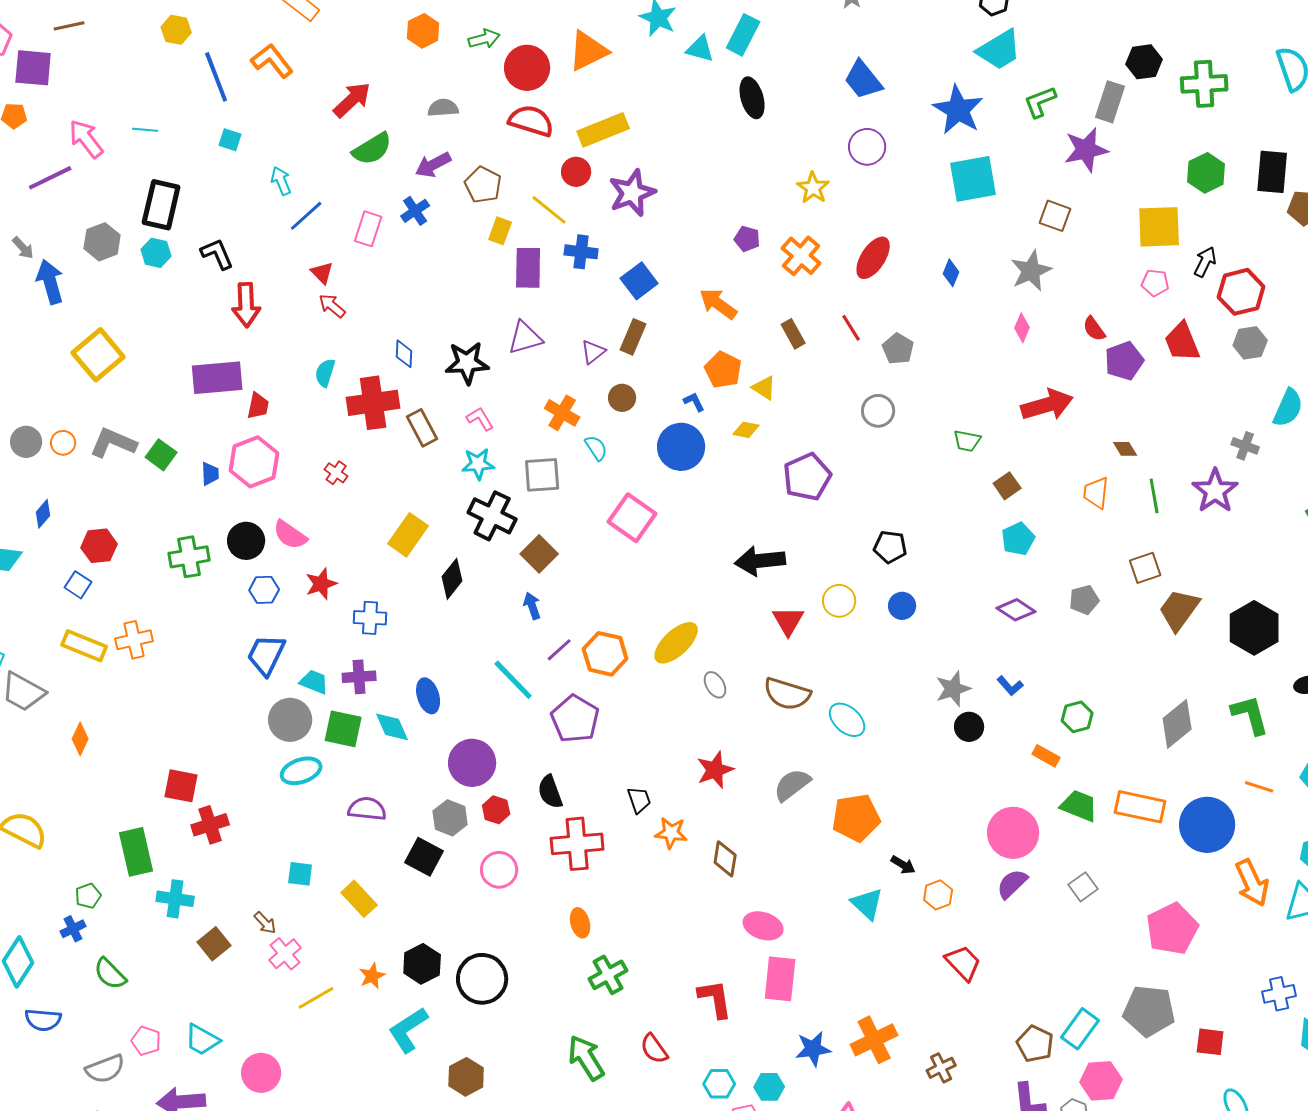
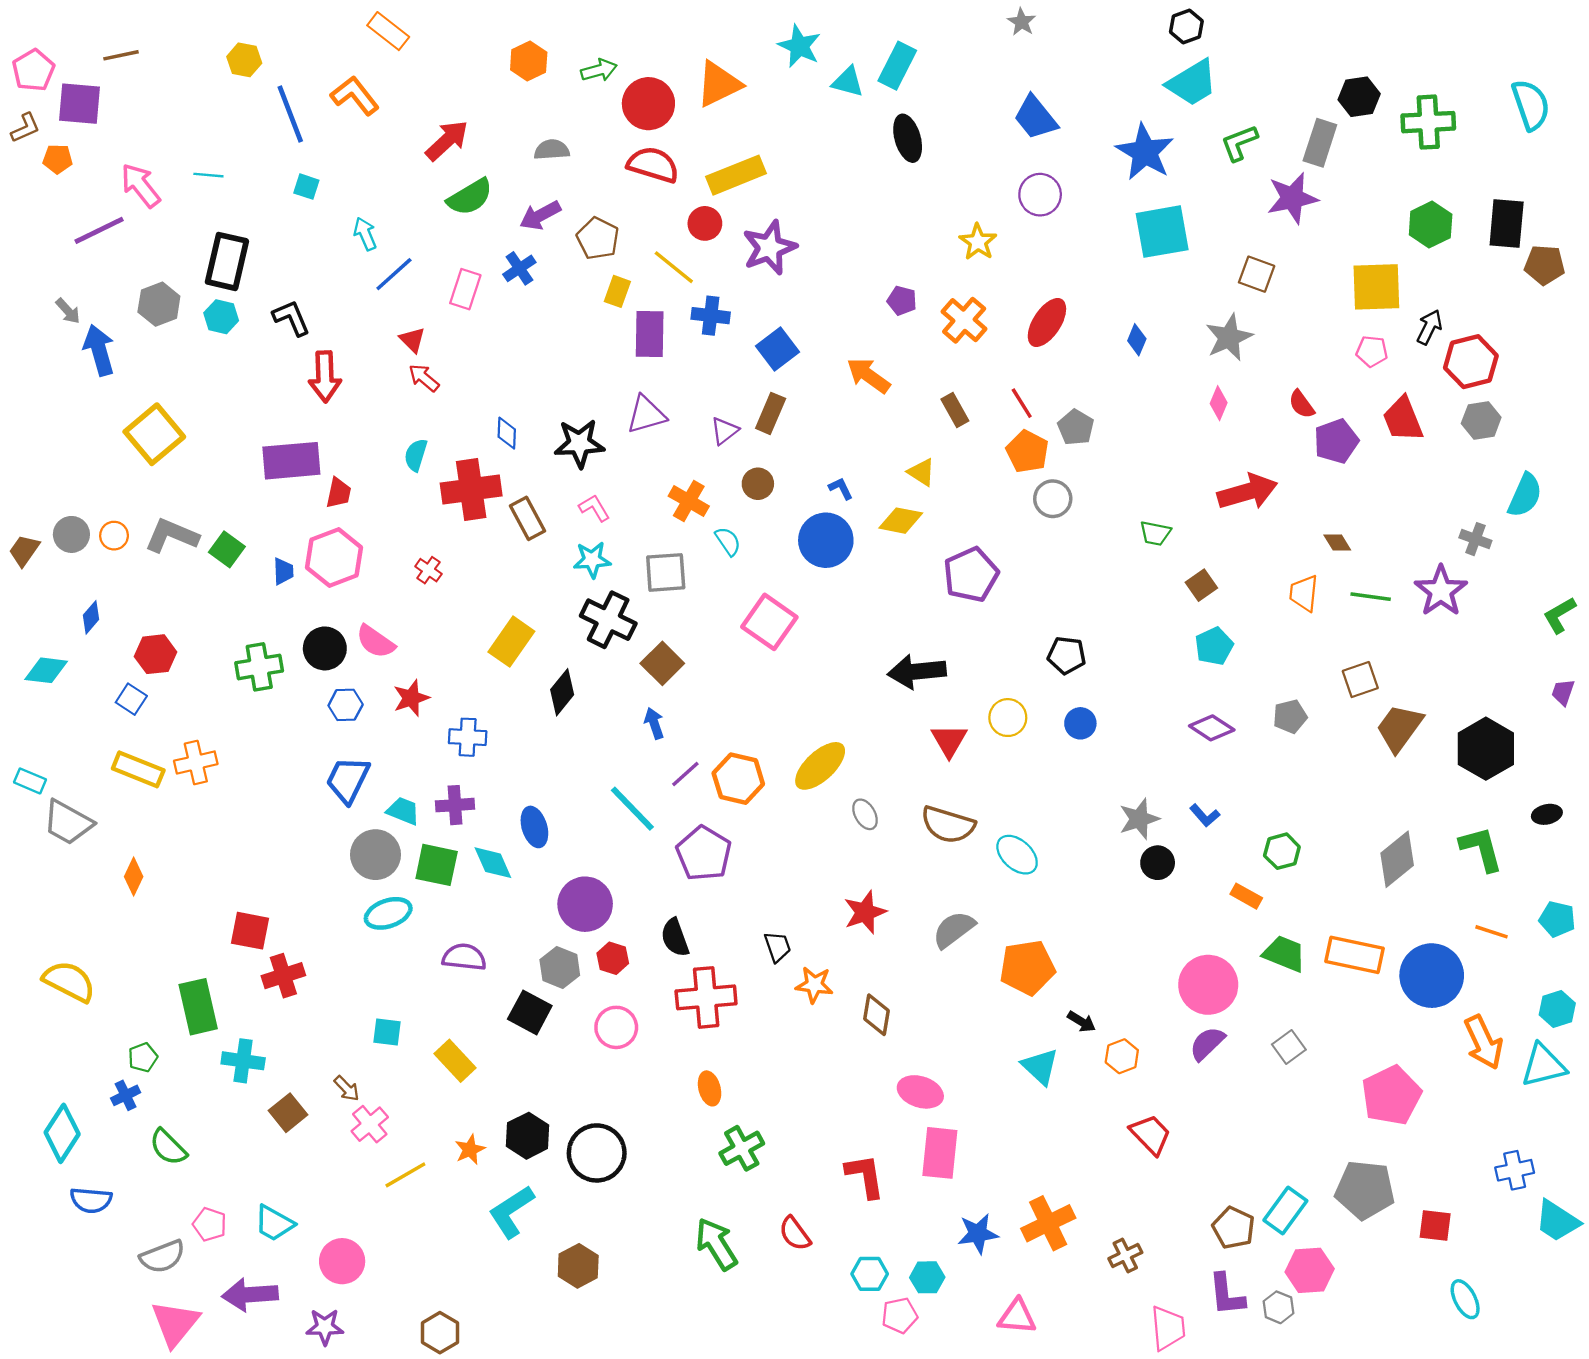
orange pentagon: (723, 370) -> (1027, 452), moved
yellow diamond: (746, 430) -> (901, 521), size x1.4
green line: (1154, 496) -> (1371, 597), turned -72

